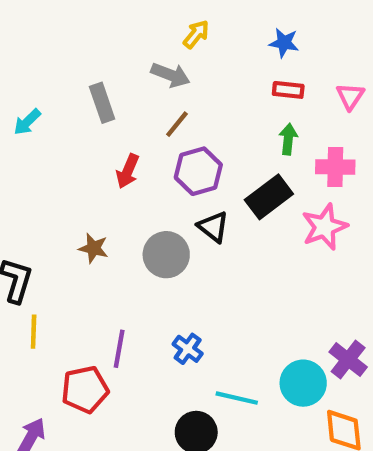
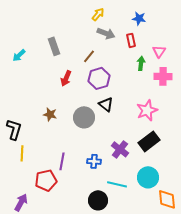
gray arrow: (170, 75) -> (106, 33), moved
red rectangle: (288, 90) -> (131, 40), moved, turned 72
pink triangle: (350, 96) -> (159, 51), moved
black rectangle: (269, 197) -> (149, 141), moved
pink star: (325, 227) -> (147, 110), moved
blue cross: (188, 349) -> (94, 161), turned -32
purple cross: (348, 360) -> (120, 149), moved

